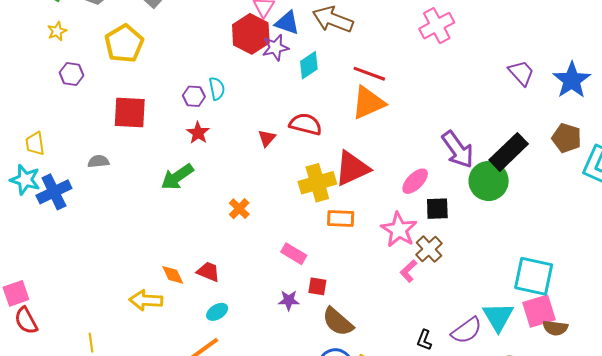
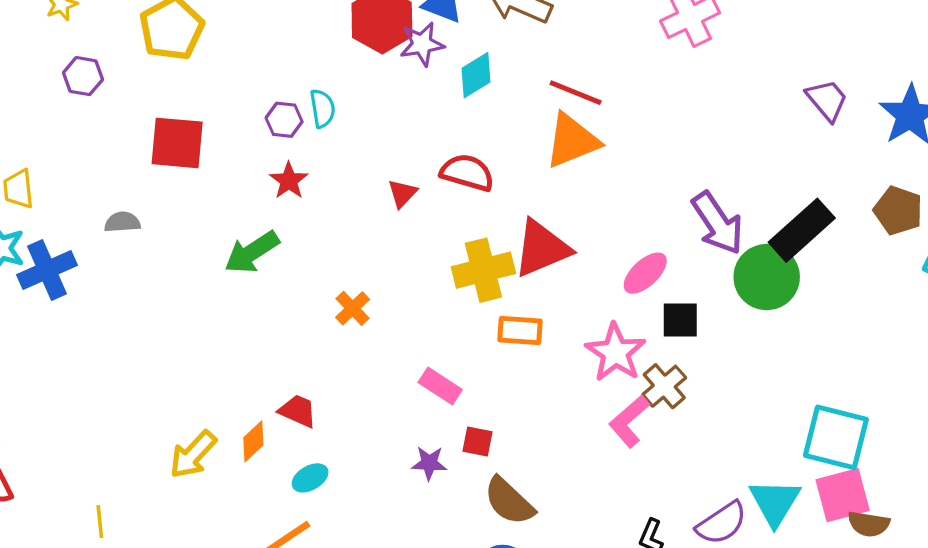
pink L-shape: (409, 271) -> (629, 421), size x1.4
orange diamond: (173, 275) -> (253, 441), moved, turned 70
yellow arrow: (146, 300) -> (193, 455), turned -52

